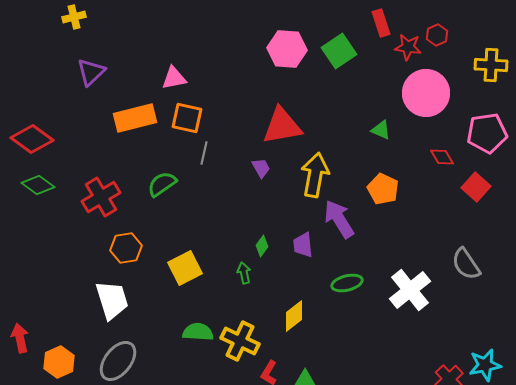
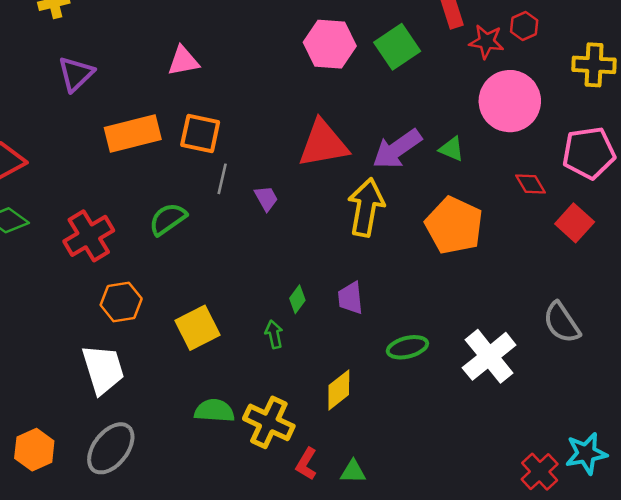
pink triangle: (174, 78) -> (183, 61), moved
purple trapezoid: (261, 168) -> (266, 198), moved
orange pentagon: (383, 189) -> (454, 225), size x1.4
purple arrow: (339, 219) -> (397, 149), moved, turned -93

